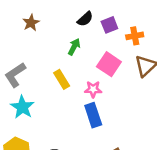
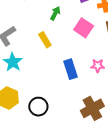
pink star: (93, 89) -> (98, 66), moved

